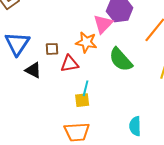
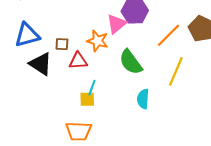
blue triangle: (17, 44) -> (27, 35), turned 36
black triangle: (33, 70) -> (41, 64), size x1.4
cyan semicircle: (135, 126) -> (143, 99), moved

